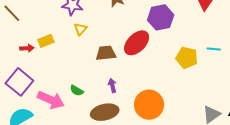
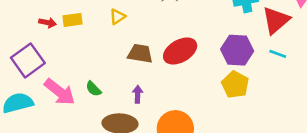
purple hexagon: (161, 17) -> (237, 50), moved
cyan line: (214, 49) -> (278, 54), moved

